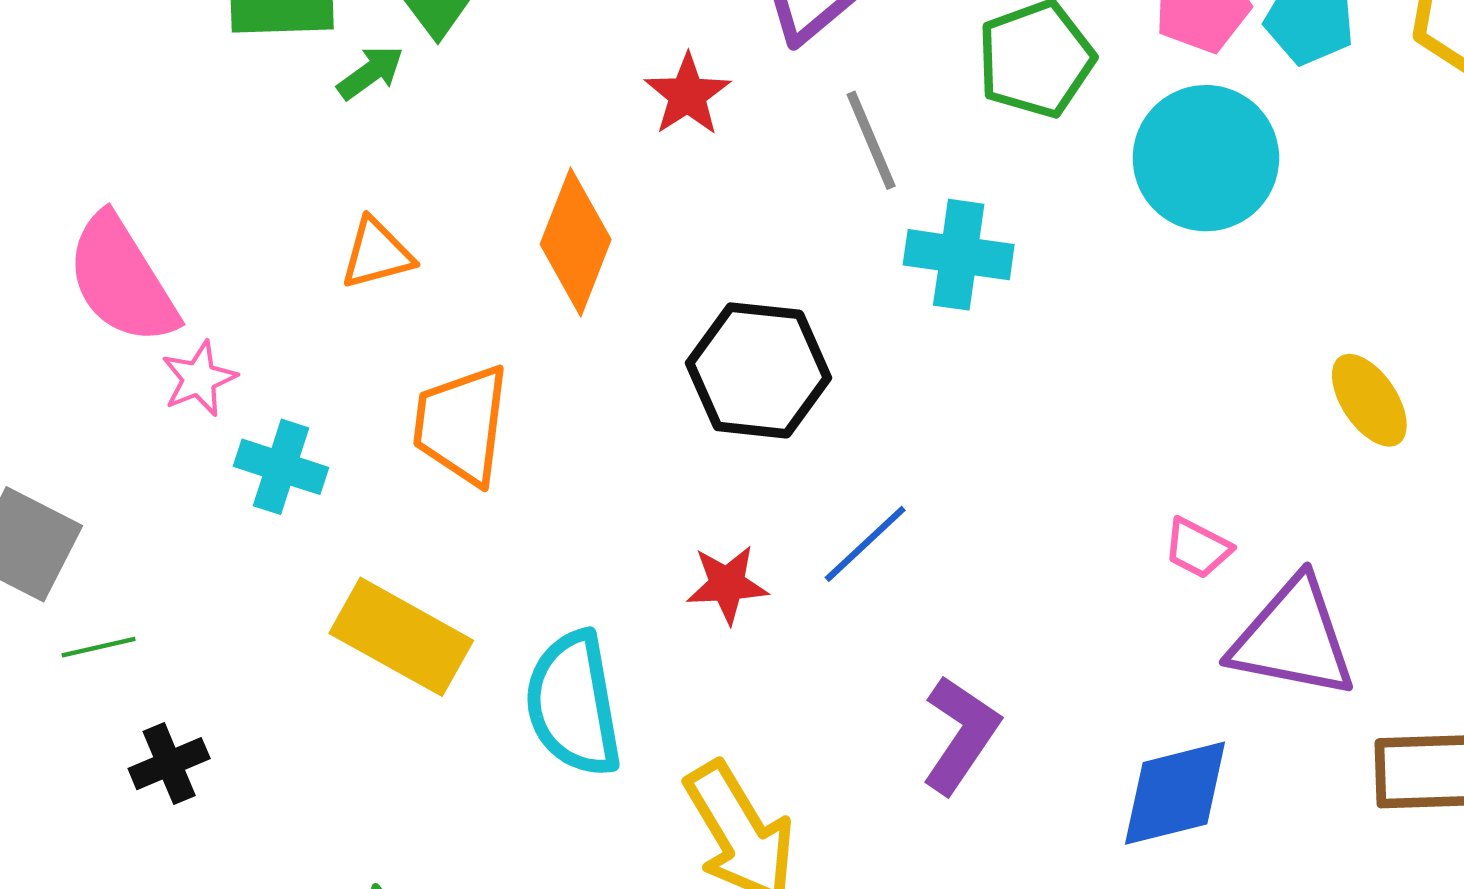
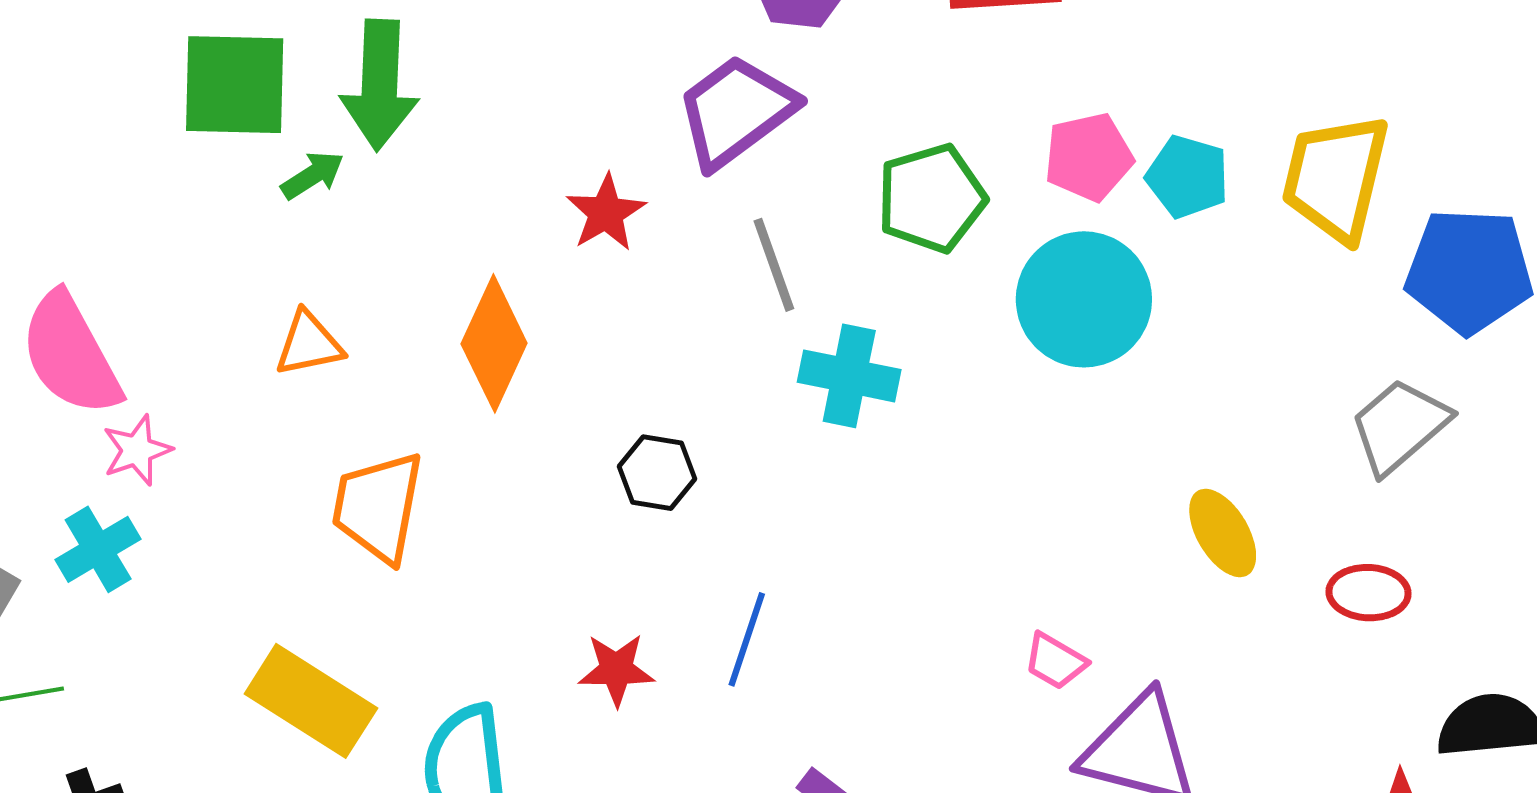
black hexagon: (758, 370) -> (657, 473), size x0.6
cyan cross: (281, 467) -> (98, 549), moved, turned 38
blue line: (865, 544) -> (747, 639), turned -32

